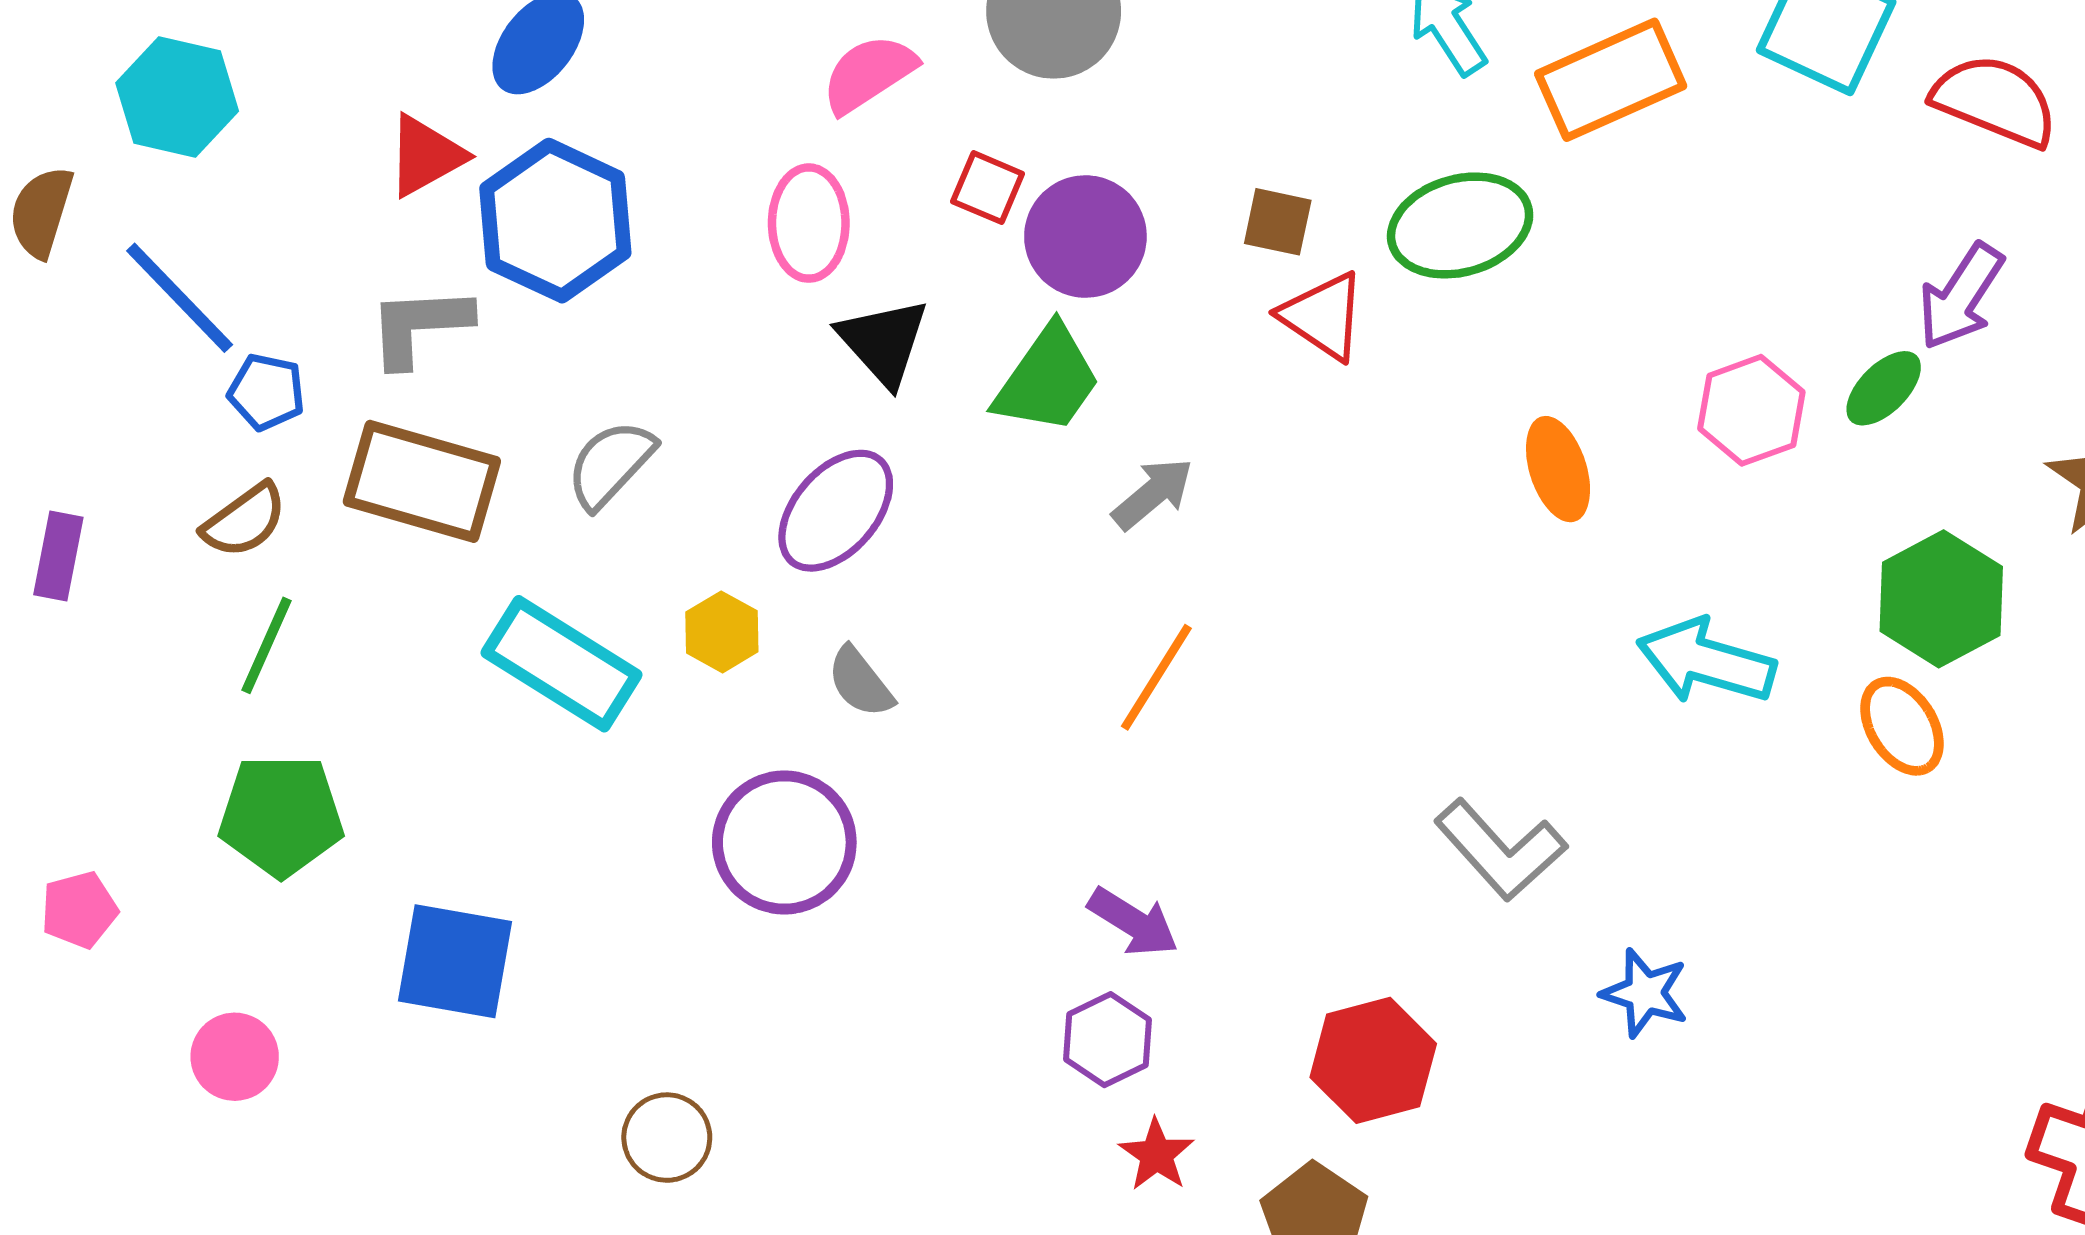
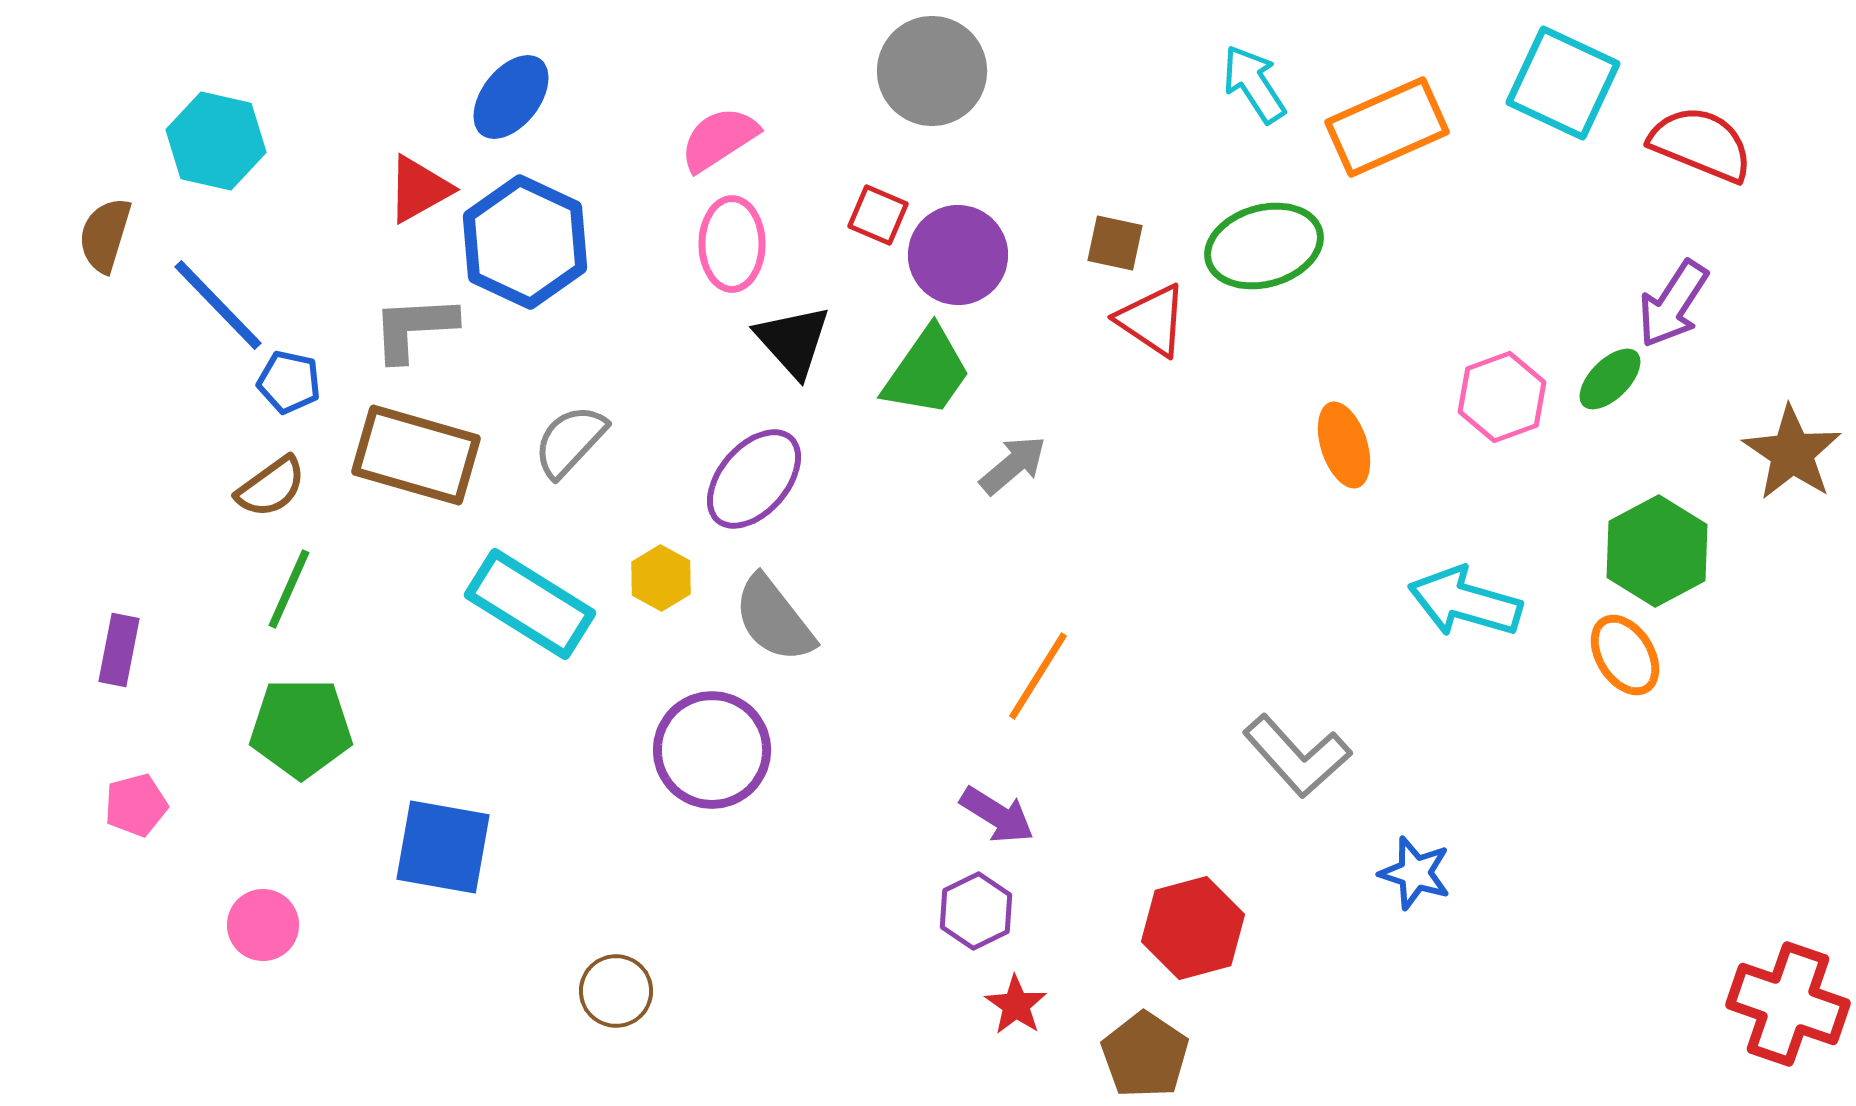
pink semicircle: (869, 74) -> (719, 139), moved
purple rectangle: (58, 556) -> (119, 650), moved
orange line: (1156, 677) -> (1038, 676), moved
gray semicircle: (860, 682) -> (774, 619), size x1.5

